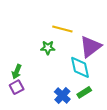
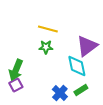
yellow line: (62, 29) -> (48, 29), moved
green arrow: (17, 72) -> (16, 70), size x1.5

